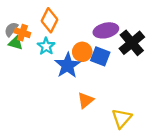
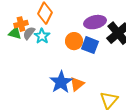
gray semicircle: (11, 29) -> (29, 33), moved
orange cross: (22, 33) -> (21, 24), turned -32
blue star: (68, 65) -> (61, 82), moved

